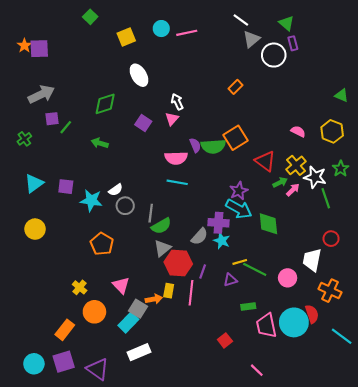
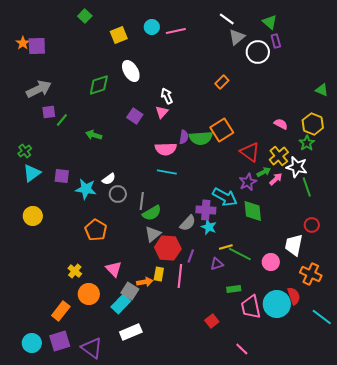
green diamond: (105, 104) -> (99, 85), moved
green cross: (24, 139) -> (25, 151), moved
purple semicircle: (195, 145) -> (184, 137), turned 32
green star: (341, 169) -> (307, 143), moved
purple star: (239, 191) -> (248, 182), moved

